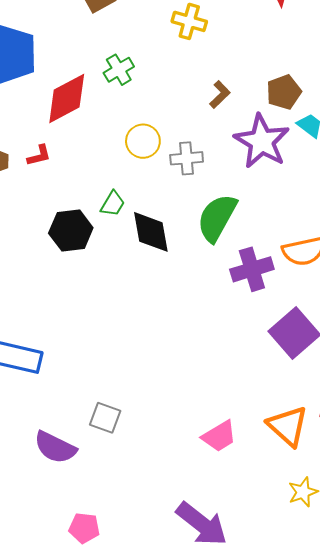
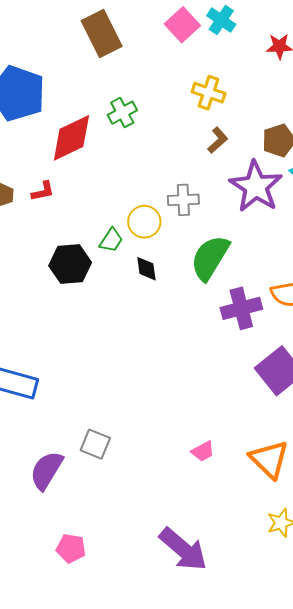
yellow cross: (189, 21) -> (209, 93), moved
yellow circle: (143, 141) -> (144, 222), moved
black diamond: (151, 232) -> (146, 269), size x0.6
pink trapezoid: (219, 436) -> (203, 451), moved, size x0.7
purple semicircle: (55, 447) -> (46, 470), turned 93

